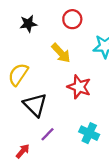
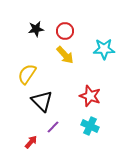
red circle: (72, 19) -> (65, 31), moved
red star: (79, 87) -> (90, 96), moved

